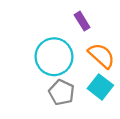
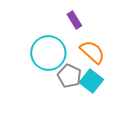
gray pentagon: (62, 92) -> (69, 76), moved

